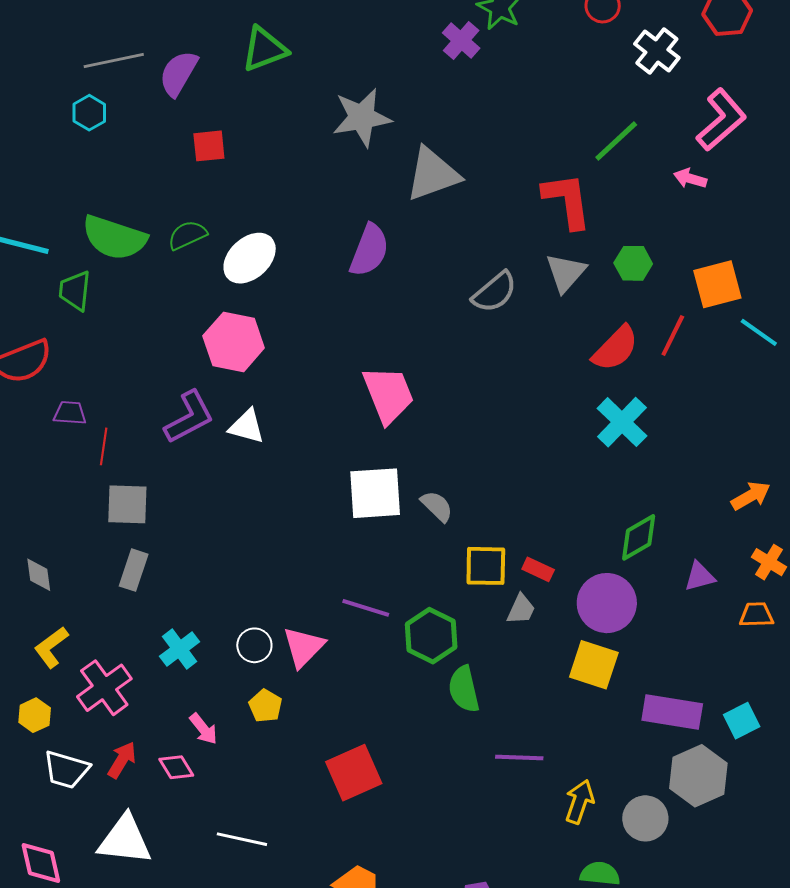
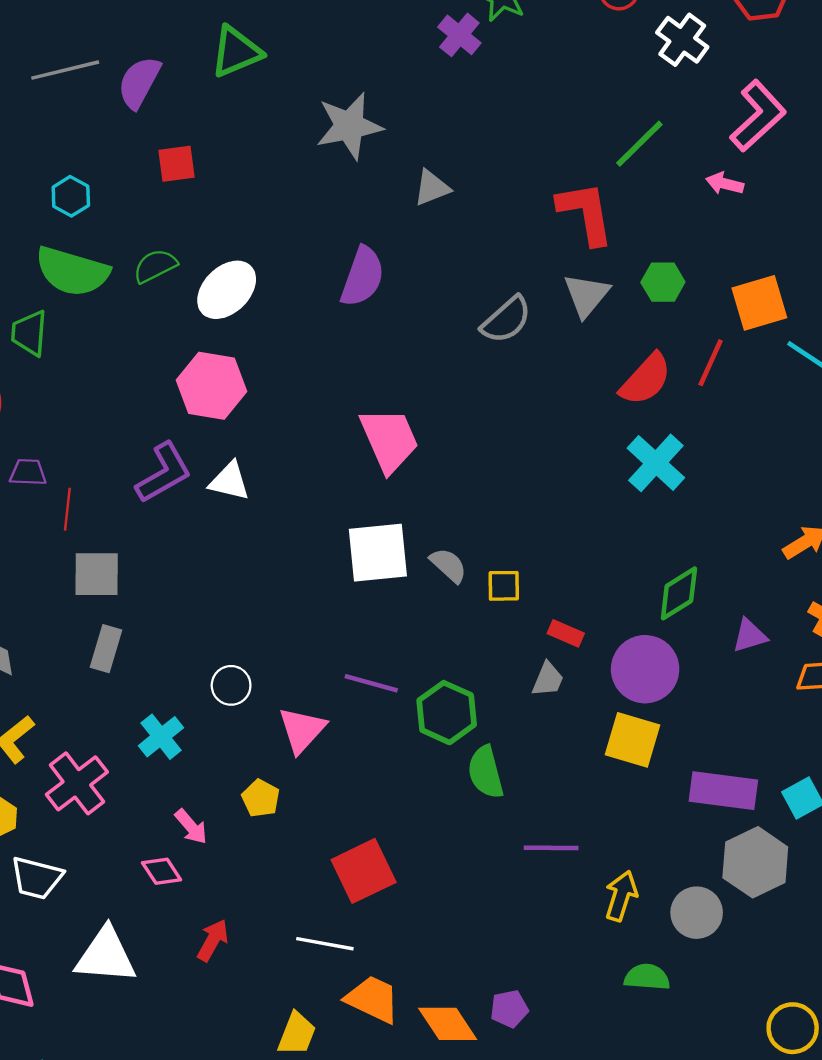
cyan hexagon: (89, 113) -> (71, 196), moved
gray triangle: (433, 174) -> (432, 188), size x0.6
yellow square: (486, 566) -> (504, 586), moved, size x0.7
white circle: (254, 645) -> (231, 685), moved
red arrow: (122, 760) -> (213, 940), moved
white line: (242, 839) -> (325, 944), moved

